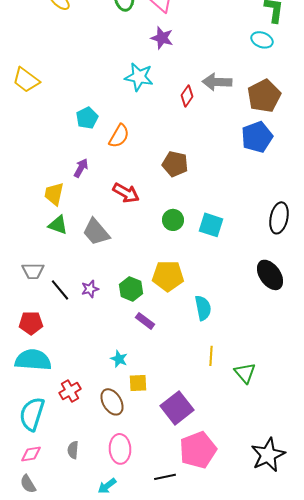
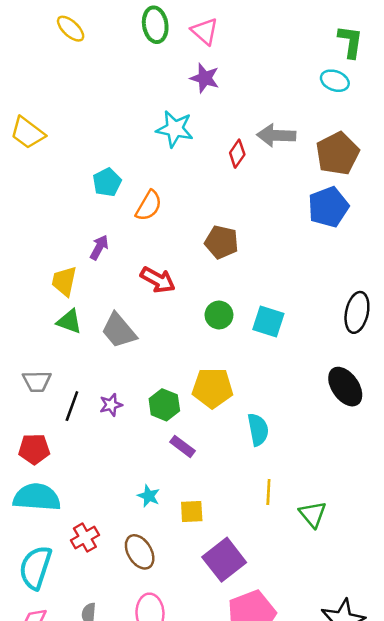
black line: (60, 290) -> (72, 406), turned 60
yellow square: (138, 383) -> (192, 512), moved

